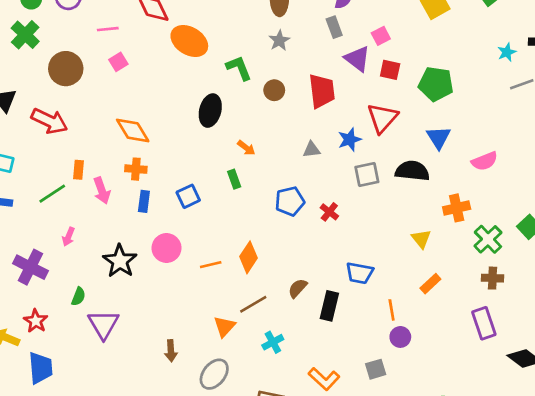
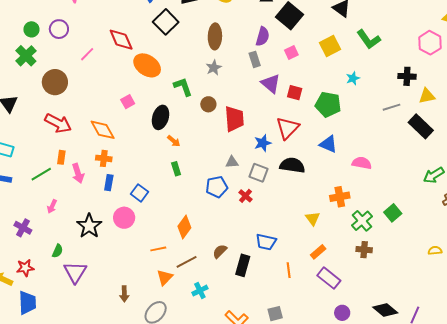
pink line: (108, 29) -> (87, 54), turned -42
pink square: (381, 36) -> (291, 53), moved
cyan star: (507, 52) -> (353, 78), moved
pink square: (118, 62) -> (128, 102), moved
red trapezoid: (322, 91) -> (234, 119), moved
red arrow: (49, 121) -> (58, 123), moved
blue triangle: (438, 137) -> (328, 144), turned -36
orange arrow: (246, 148) -> (174, 141), moved
gray triangle: (312, 150) -> (232, 162), moved
pink semicircle: (484, 161) -> (362, 163), turned -150
black semicircle: (412, 171) -> (292, 165), moved
gray square: (367, 174) -> (259, 173), moved, turned 30
blue square: (188, 196) -> (139, 193), moved, turned -30
orange line: (211, 265) -> (158, 249), moved
purple cross: (30, 267) -> (23, 228), size x0.7
red star: (36, 321) -> (25, 268), turned 30
purple rectangle: (484, 323) -> (329, 278), moved, turned -35
purple circle: (400, 337) -> (342, 313), moved

